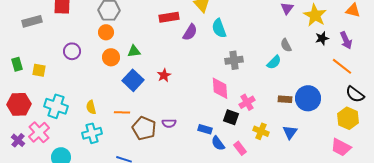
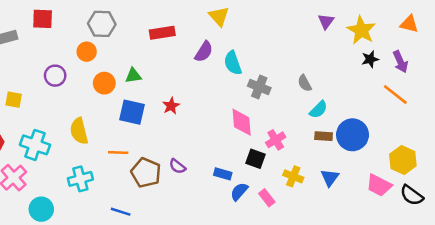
red rectangle: (169, 17) -> (162, 33), moved
cyan semicircle: (219, 28) -> (233, 63), moved
orange circle: (106, 32) -> (87, 52), moved
gray semicircle: (286, 45) -> (305, 83), moved
gray cross: (234, 60) -> (259, 87), turned 30
cyan semicircle: (274, 62) -> (318, 110), moved
blue square: (133, 80) -> (132, 112), turned -30
black semicircle: (355, 94) -> (412, 195), moved
yellow semicircle: (91, 107) -> (79, 131), moved, size x1.5
purple semicircle: (169, 123) -> (177, 166), turned 40
blue semicircle: (218, 143) -> (239, 192), turned 77
pink trapezoid: (341, 147) -> (379, 185), moved

